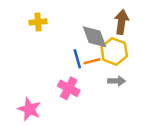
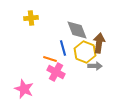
brown arrow: (122, 22) -> (99, 43), moved
yellow hexagon: (114, 51) -> (85, 52), moved
orange line: (92, 61) -> (50, 59), moved, turned 32

